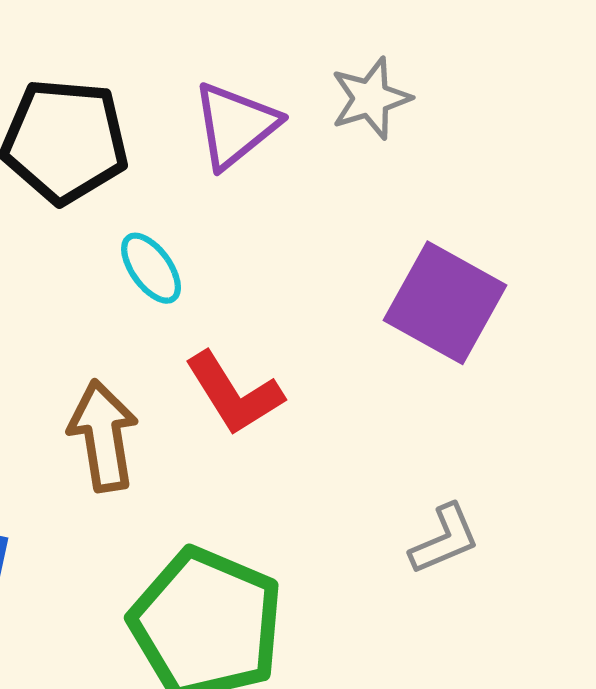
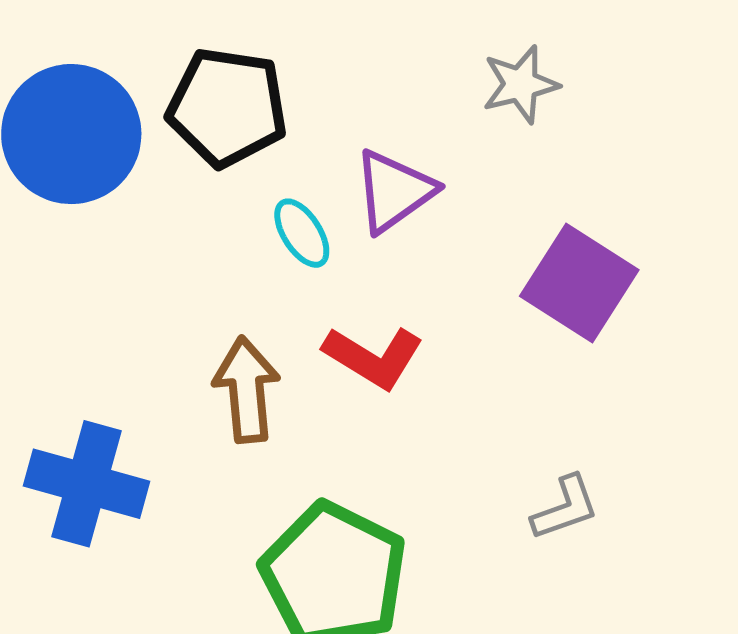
purple triangle: (235, 125) -> (394, 191), moved
red L-shape: (234, 394) -> (373, 357), turned -30

